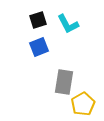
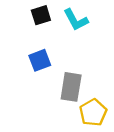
blue square: (39, 47) -> (40, 60), moved

